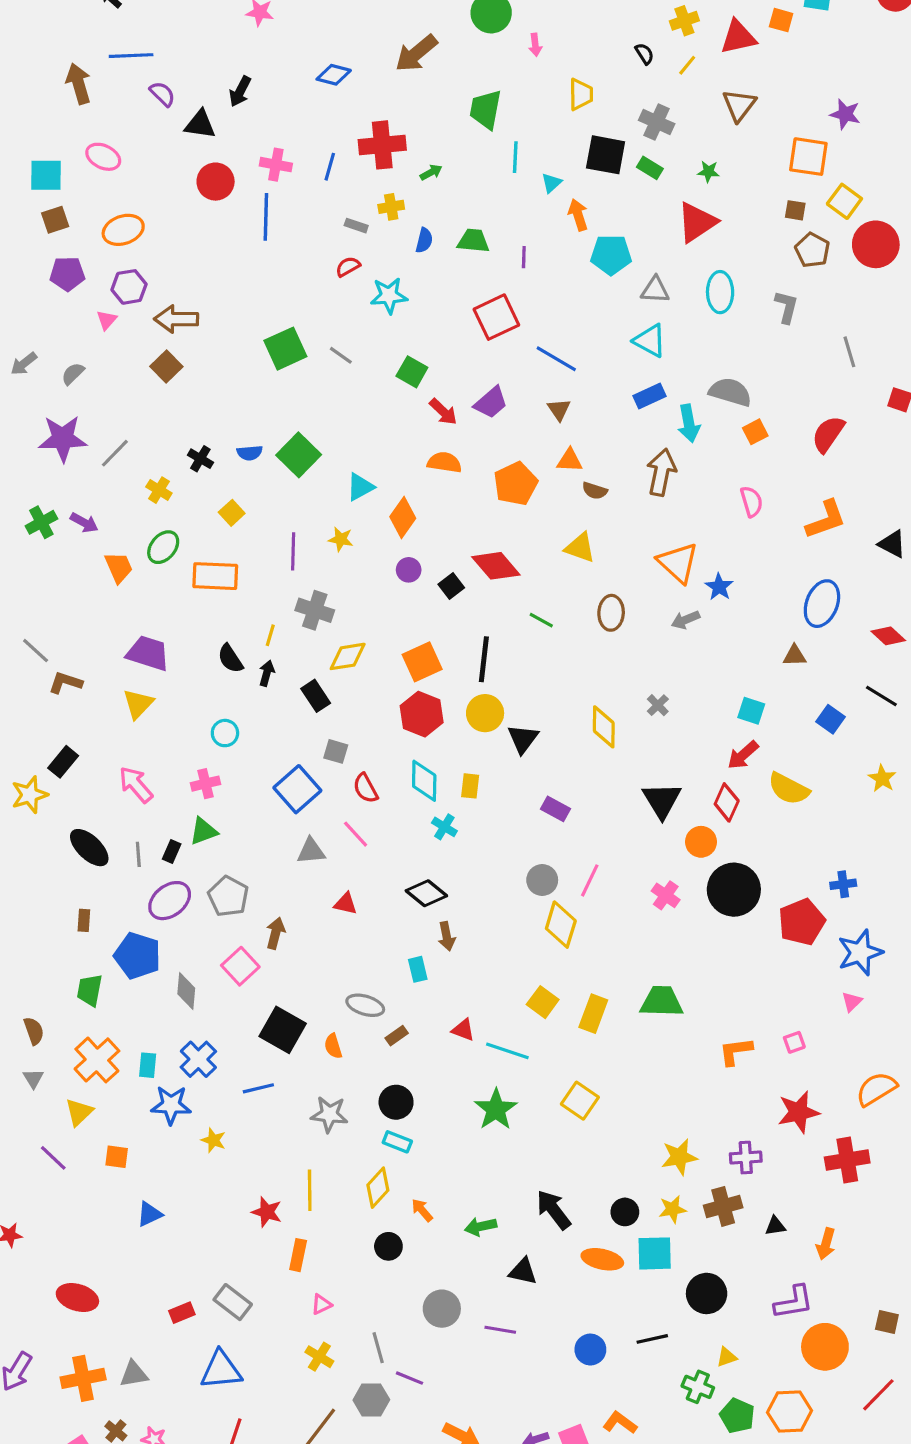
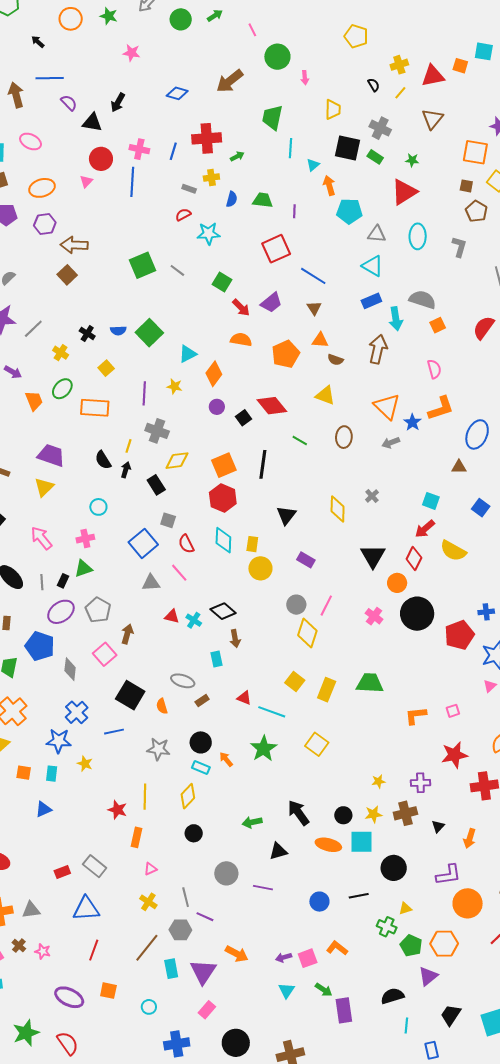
pink triangle: (107, 320) -> (86, 181), moved
orange L-shape: (826, 520) -> (441, 408), moved
yellow circle: (485, 713) -> (260, 568), moved
cyan cross: (444, 827) -> (194, 620), moved
cyan rectangle: (148, 1065) -> (52, 774), moved
yellow star: (679, 1157) -> (379, 781), size x0.6
orange arrow: (422, 1210) -> (226, 759), moved
black triangle: (775, 1226) -> (438, 826), turned -40
black triangle: (523, 1271) -> (278, 851), turned -30

